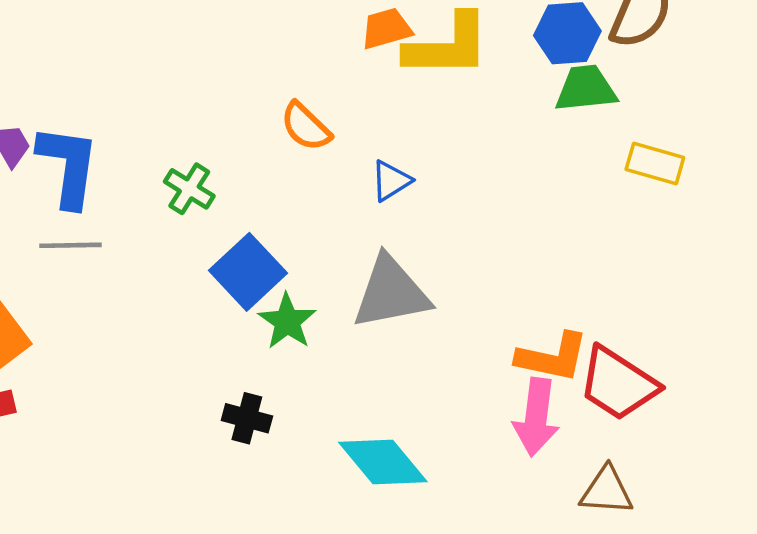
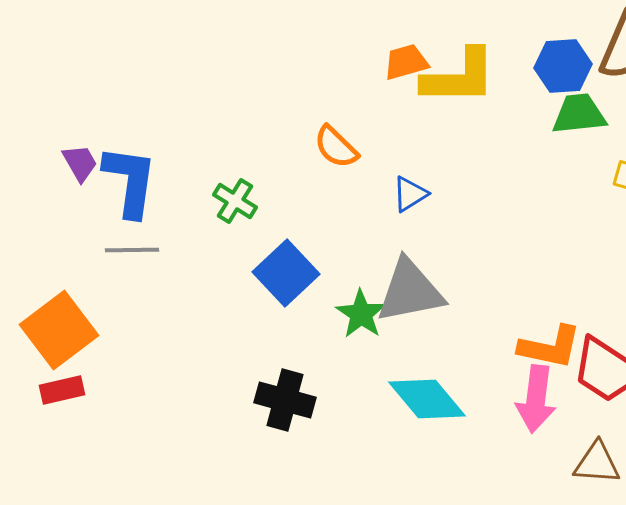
green star: (287, 321) -> (361, 314), moved
black cross: (247, 418) -> (285, 400), size x1.4
cyan diamond: (383, 462) -> (427, 399), moved

